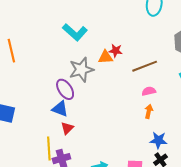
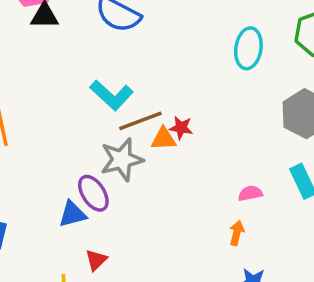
brown line: (145, 66) -> (140, 121), moved
pink semicircle: (149, 91) -> (250, 193), moved
blue triangle: (60, 109) -> (72, 214), moved, turned -36

